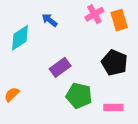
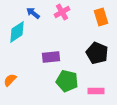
pink cross: (94, 14) -> (62, 12), moved
blue arrow: (50, 20) -> (33, 13), moved
purple rectangle: (60, 67) -> (51, 57), turned 30

